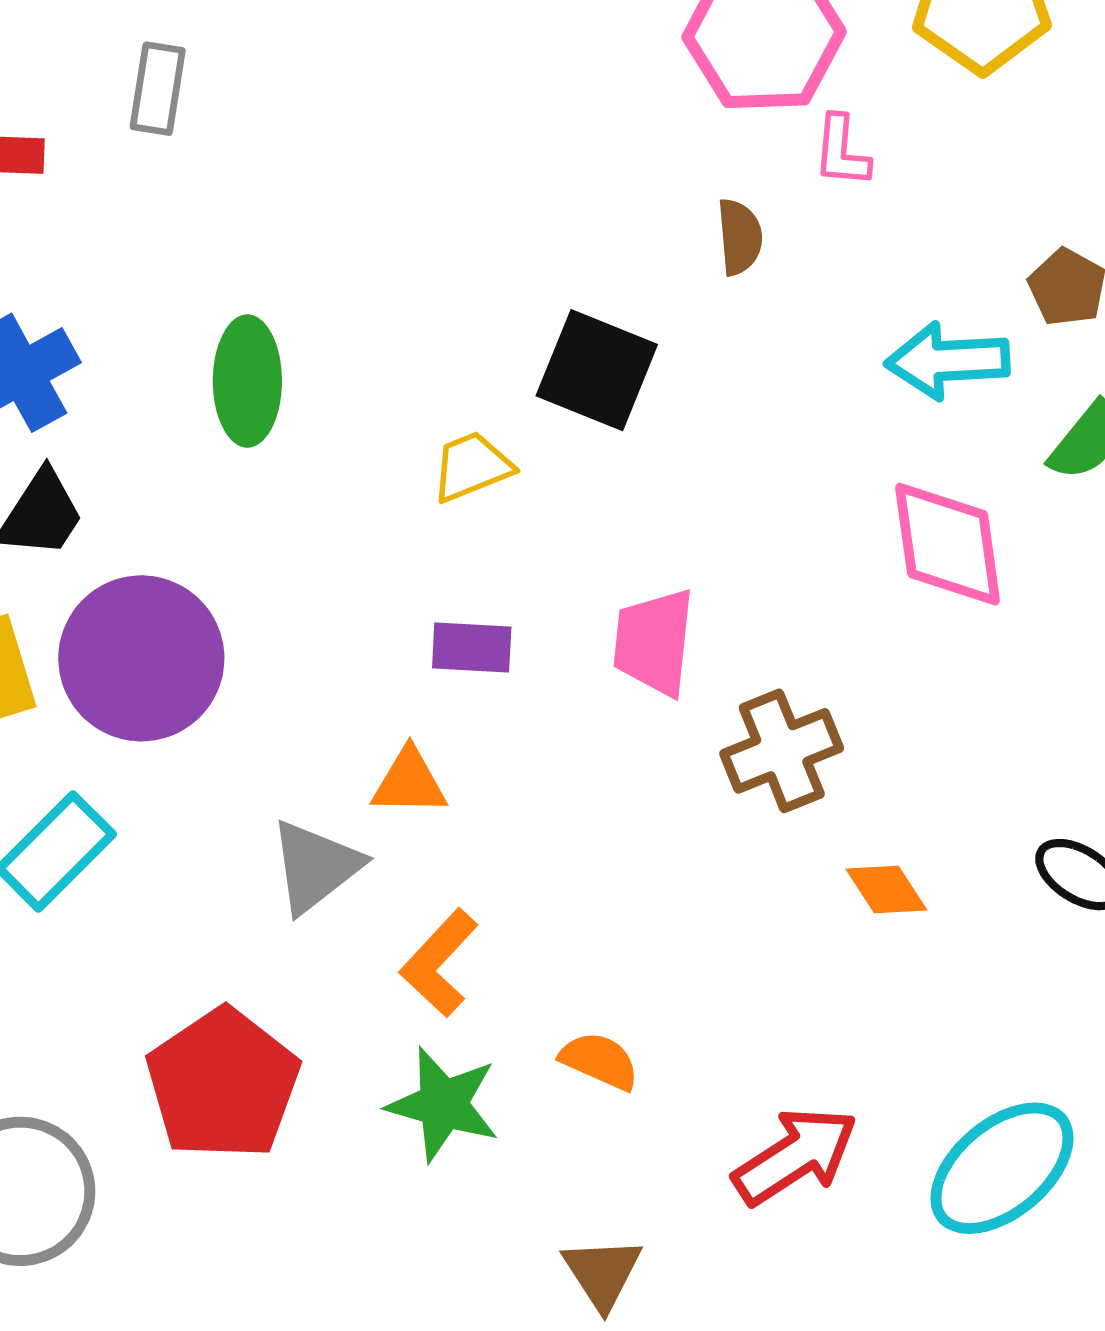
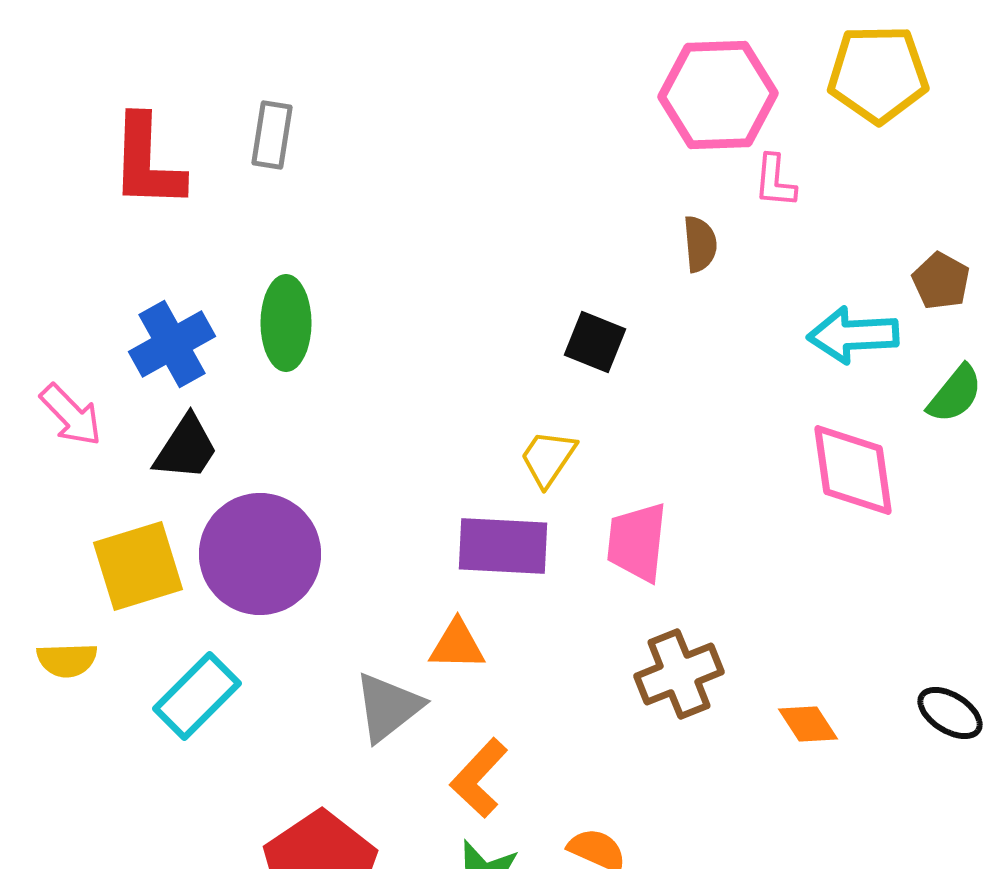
black square: (597, 370) -> (595, 342), size x0.7
green ellipse: (247, 381) -> (286, 323), moved
yellow trapezoid: (472, 467) -> (548, 458), moved, turned -34
purple rectangle: (472, 647) -> (503, 546), size x1.5
brown cross: (782, 751) -> (679, 674), moved

